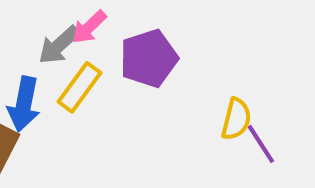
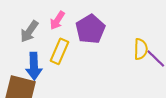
gray arrow: (59, 45) -> (29, 31), moved

